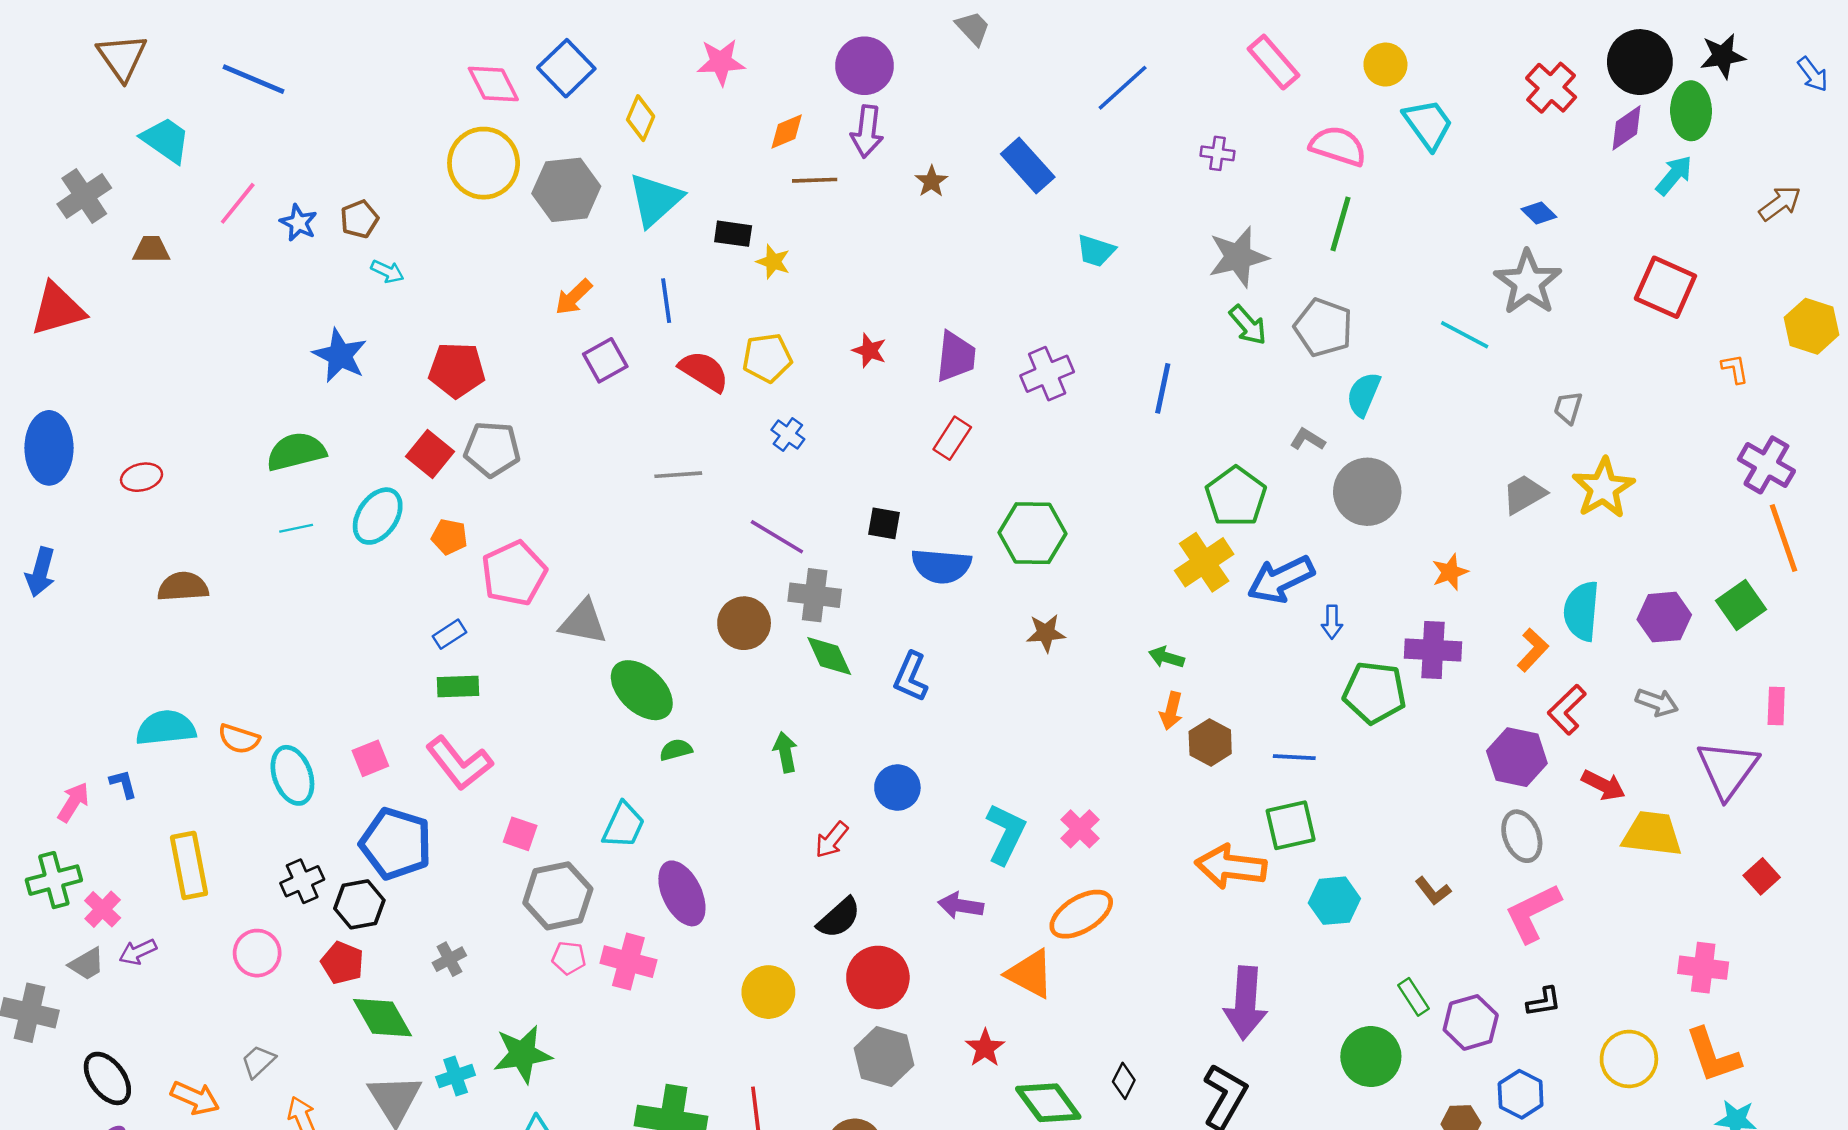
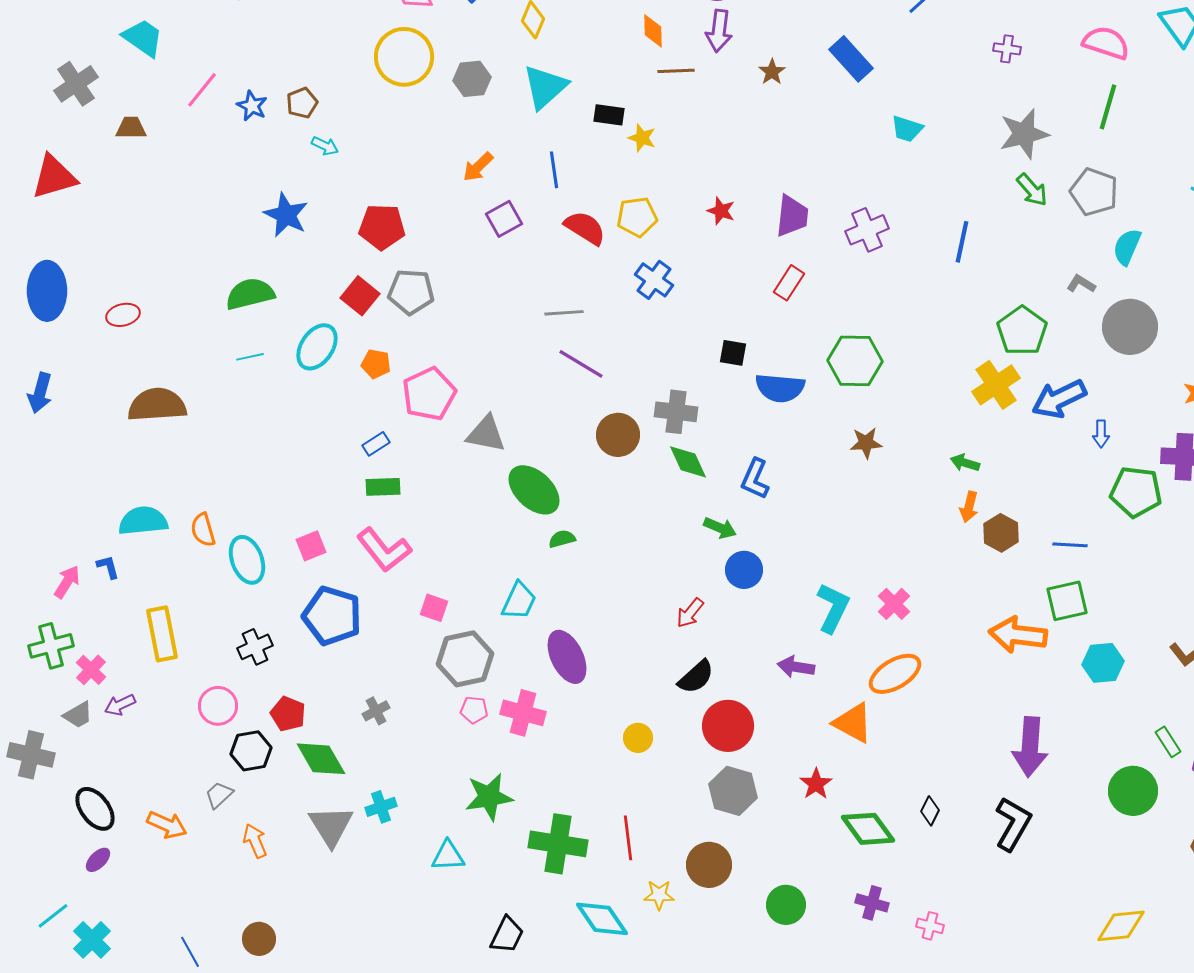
orange diamond: (787, 131) -> (653, 31), turned -68
gray hexagon: (566, 190) -> (472, 79), size x0.7
blue cross: (788, 435) -> (654, 280), size x1.4
purple line: (777, 537) -> (581, 364), moved
brown semicircle: (183, 587) -> (157, 405), size x1.4
orange semicircle: (239, 739) -> (203, 530), turned 56
green arrow: (785, 752) -> (720, 528), moved, turned 124
black hexagon: (359, 904) -> (251, 751), moved
yellow circle: (768, 992) -> (638, 738), size x0.7
green star: (522, 1054) -> (489, 797), moved

